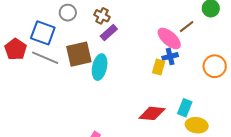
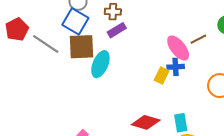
brown cross: (102, 16) -> (113, 12), turned -35
blue square: (43, 33) -> (75, 21), moved
cyan rectangle: (185, 108) -> (181, 123), turned -42

